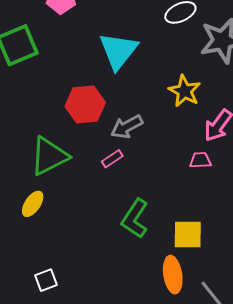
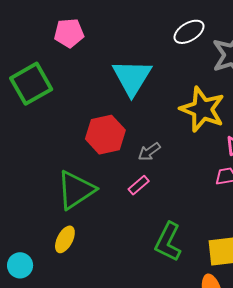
yellow star: (185, 91) -> (202, 109), size x1.4
gray arrow: (127, 127) -> (149, 152), size x0.7

